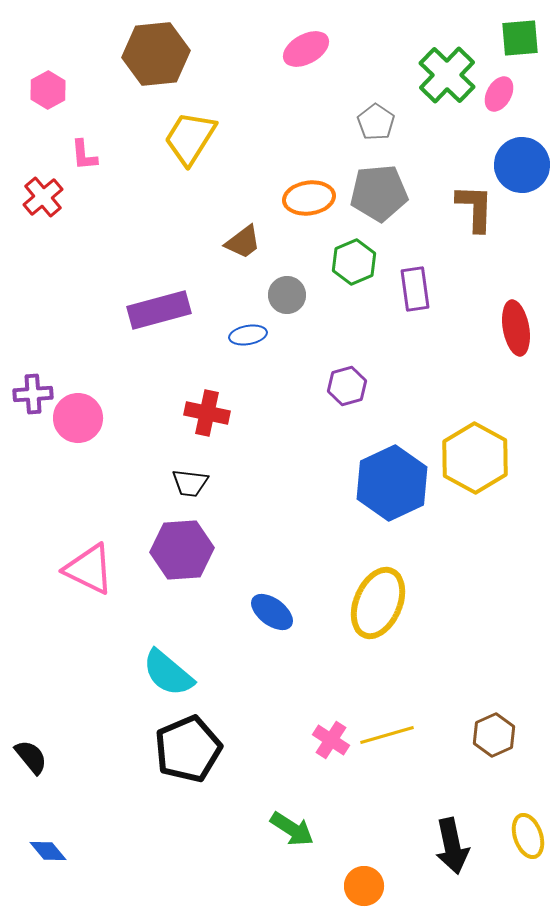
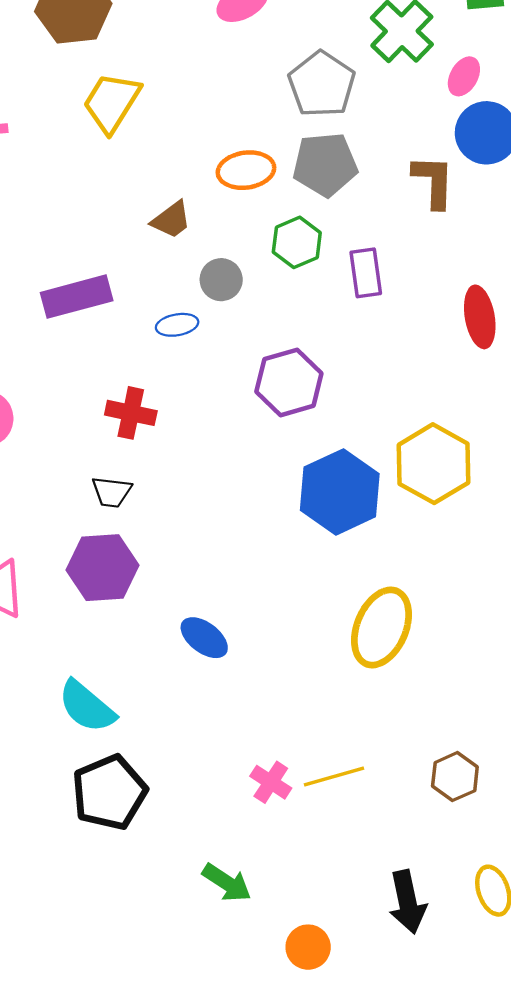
pink ellipse: (499, 94) -> (464, 76), moved
gray pentagon: (376, 122) -> (322, 84), size x1.6
purple hexagon: (347, 386) -> (289, 382), size x1.5
yellow ellipse: (378, 603) -> (381, 627), moved

